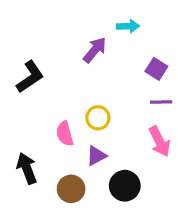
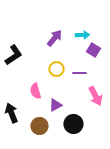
cyan arrow: (128, 26) -> (82, 35), moved
purple line: (161, 102) -> (79, 73), moved
yellow circle: (98, 118) -> (56, 69), moved

